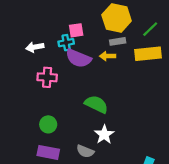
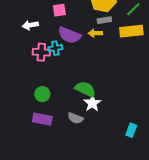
pink square: (76, 30) -> (59, 10), moved
cyan cross: (66, 43) -> (55, 48), moved
green semicircle: (96, 104) -> (85, 89), moved

